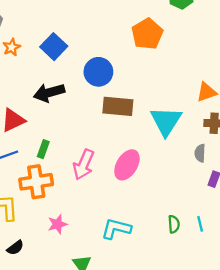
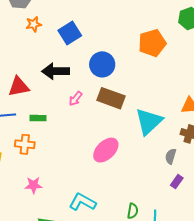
green rectangle: (43, 149) -> (38, 118), turned 56
pink arrow: (84, 165) -> (75, 99), moved, size x0.6
orange cross: (36, 182) -> (25, 144), size x0.7

